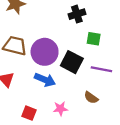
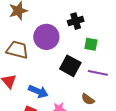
purple circle: (45, 52) -> (46, 37), moved
blue arrow: (45, 80) -> (38, 91), moved

